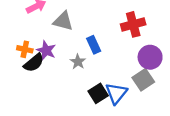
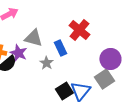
gray triangle: (63, 21) -> (33, 38), moved
red cross: (133, 24) -> (79, 30), moved, turned -35

